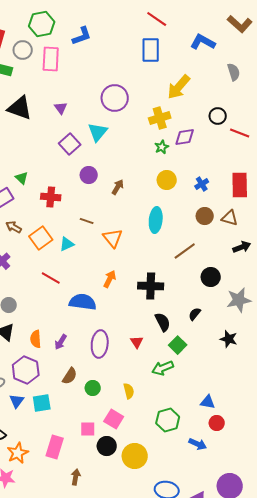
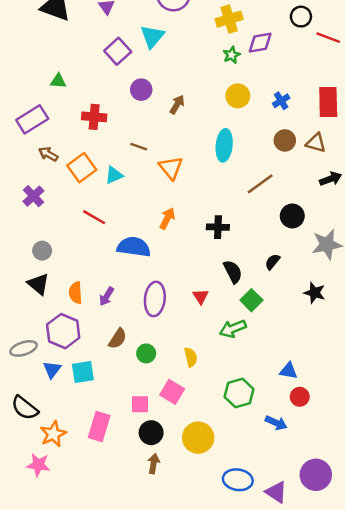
green triangle: (22, 178) -> (58, 81), moved, turned -40
black cross: (151, 286) -> (218, 227), size x0.7
black circle: (107, 446) -> (151, 433), moved
brown arrow: (76, 477) -> (154, 464), moved

